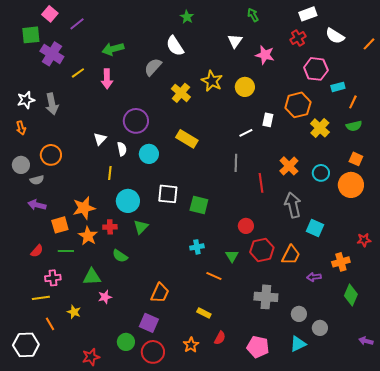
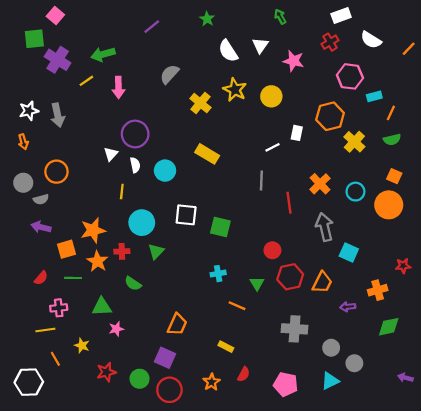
purple line: (77, 24) -> (152, 27), moved
white semicircle: (175, 46) -> (228, 51), moved
green arrow: (113, 49) -> (103, 54), moved
purple circle: (136, 121) -> (135, 134), moved
green diamond: (351, 295) -> (389, 327), turned 55
red star: (91, 357) -> (106, 372), moved

